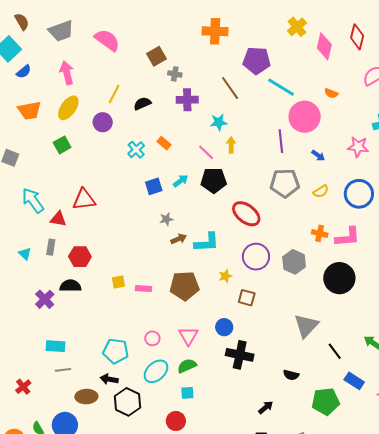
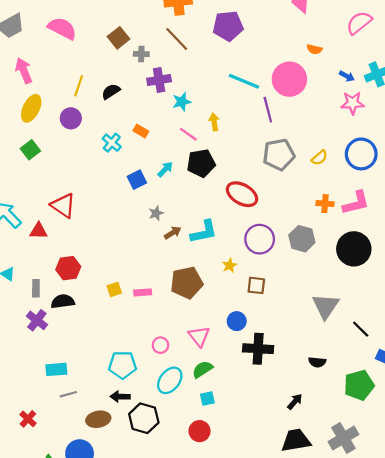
cyan line: (281, 87) -> (244, 81), moved
brown line: (230, 88) -> (177, 39), moved
cyan star: (219, 122) -> (182, 102), moved
blue arrow: (318, 155) -> (347, 76), moved
red triangle: (84, 200) -> (63, 205), turned 50
gray rectangle: (51, 247) -> (36, 288), moved

